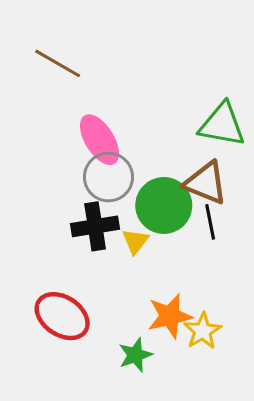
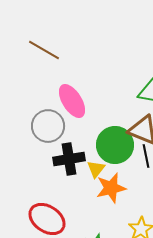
gray circle: (108, 177) -> (48, 126), moved
orange star: (170, 316) -> (111, 188), moved

